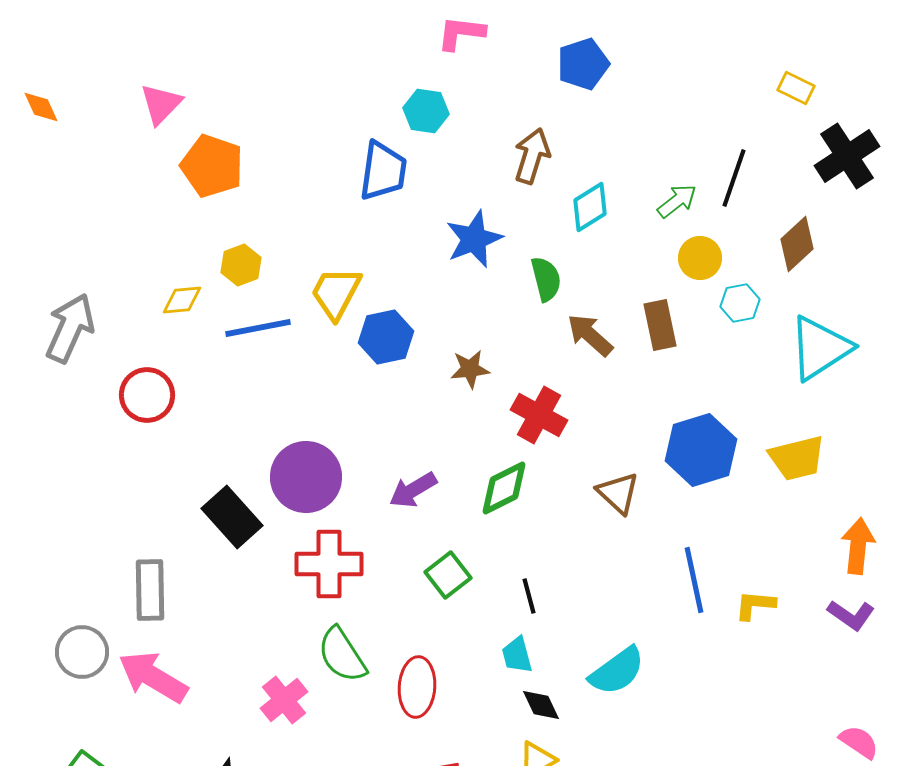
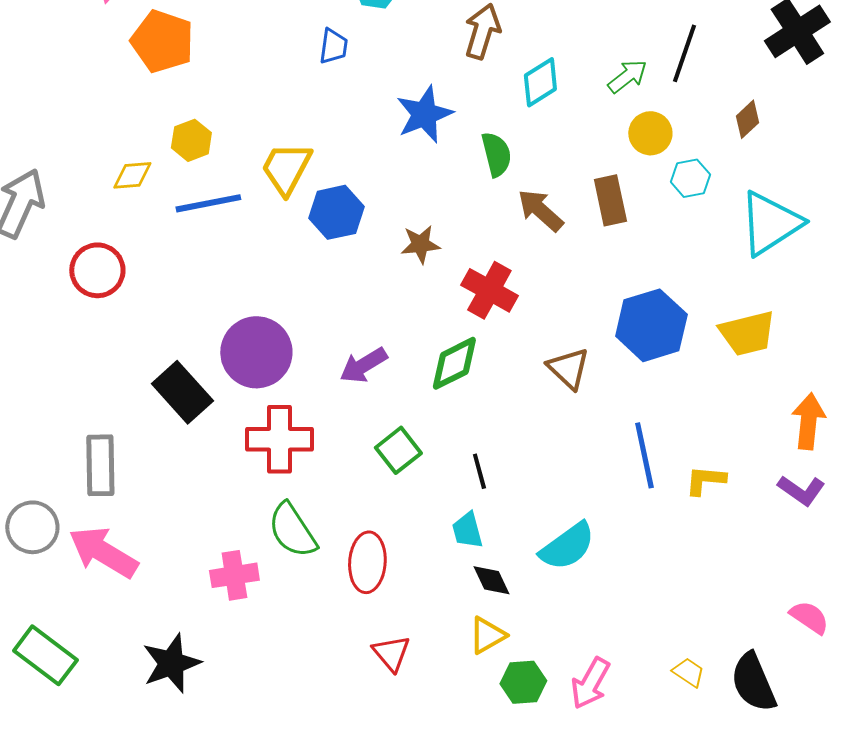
blue trapezoid: (383, 171) -> (333, 46), size x0.6
brown diamond: (797, 244) -> (747, 119), size x0.7
pink cross: (284, 700) -> (234, 575), turned 30

